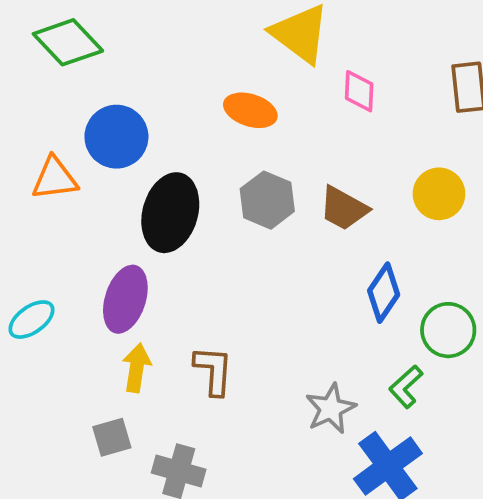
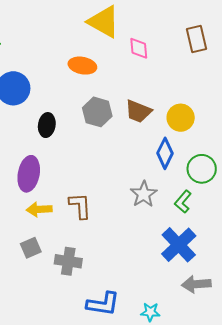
yellow circle: (439, 194) -> (181, 118), moved
black ellipse: (170, 213) -> (47, 125), size x0.6
yellow arrow: (137, 368) -> (39, 209), turned -95
gray star: (331, 409) -> (144, 194), moved

